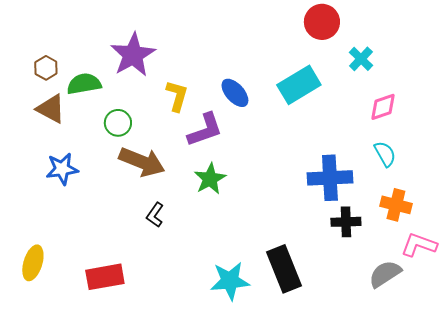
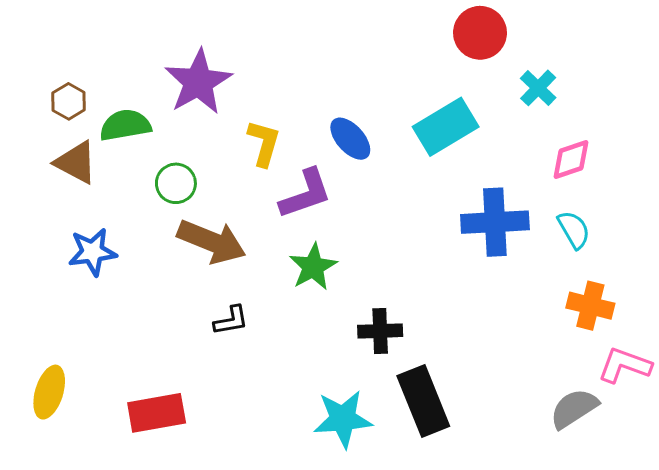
blue cross: (330, 178) -> (495, 222), moved
black L-shape: (155, 215) -> (231, 321), turned -135
black cross: (346, 222) -> (380, 331), moved

